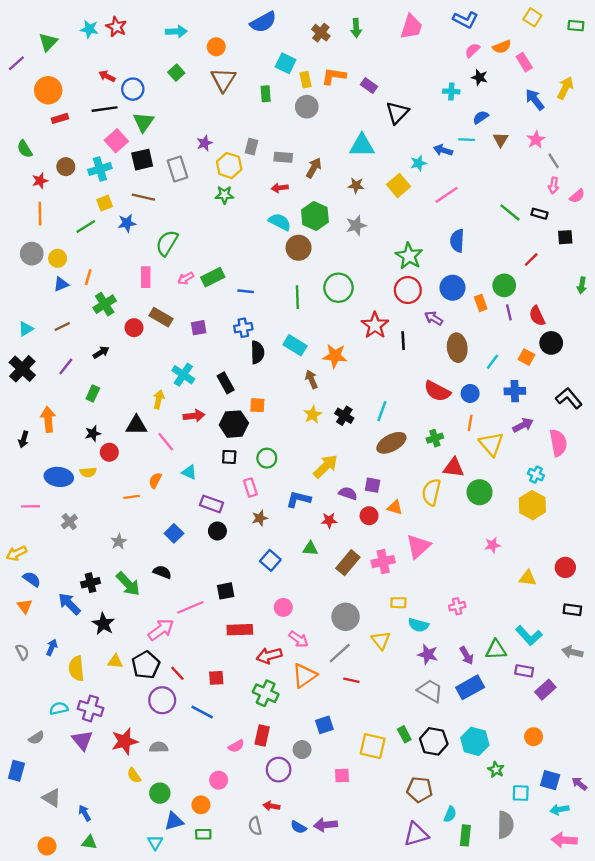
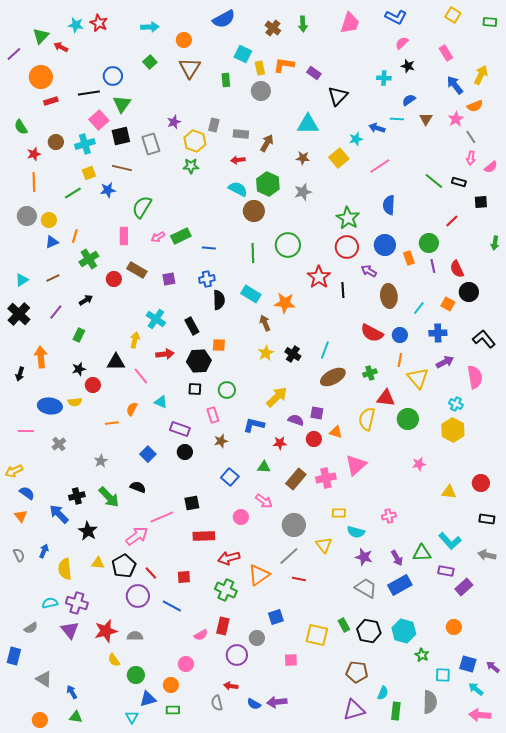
orange semicircle: (502, 47) -> (475, 106), moved
red arrow: (107, 76) -> (61, 47), moved
pink arrow: (299, 639) -> (264, 501), moved
cyan arrow: (559, 810) -> (476, 689), turned 49

